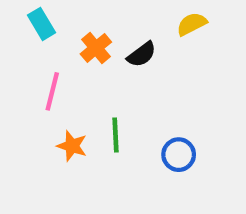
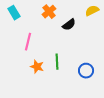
cyan rectangle: (41, 24) -> (14, 13), moved
orange cross: (96, 48) -> (49, 12), moved

